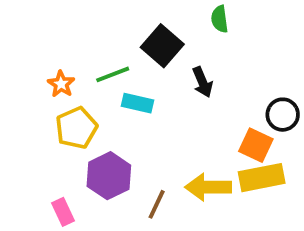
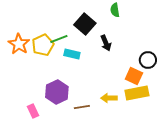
orange star: (61, 84) -> (19, 44), moved, size x1.5
yellow pentagon: (76, 128) -> (43, 45), moved
yellow arrow: (208, 187) -> (109, 98), size x0.7
brown line: (157, 204) -> (82, 107), turned 56

